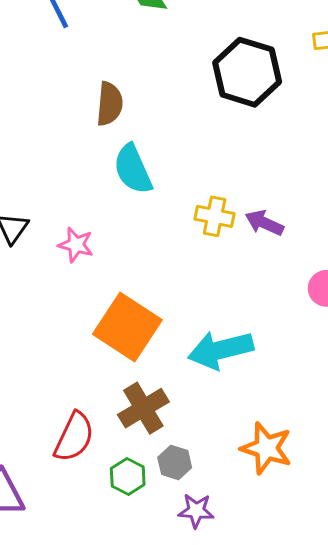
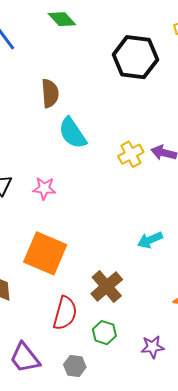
yellow cross: (215, 216) -> (131, 154), turned -30
orange square: (127, 327) -> (45, 253), moved
cyan arrow: (221, 350) -> (150, 240), size x0.6
gray hexagon: (175, 463) -> (75, 366), moved

